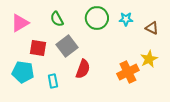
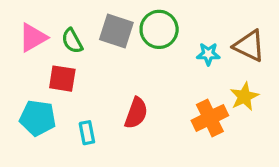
green semicircle: (57, 19) -> (72, 41), moved
cyan star: (126, 19) -> (208, 54), moved
brown triangle: (152, 28) -> (249, 46), size x1.5
gray square: (67, 46) -> (116, 31), moved, turned -35

